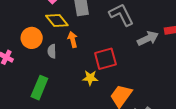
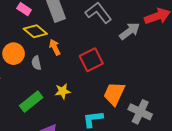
yellow star: (90, 78) -> (63, 91), moved
green rectangle: (39, 88) -> (31, 102), turned 40

